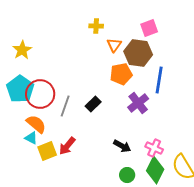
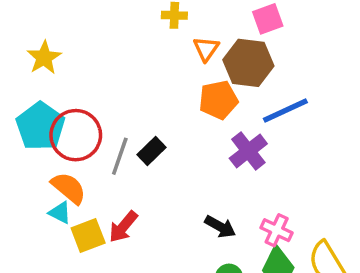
blue line: (159, 80) -> (285, 110), turned 56
black rectangle: (93, 104) -> (151, 151), moved

